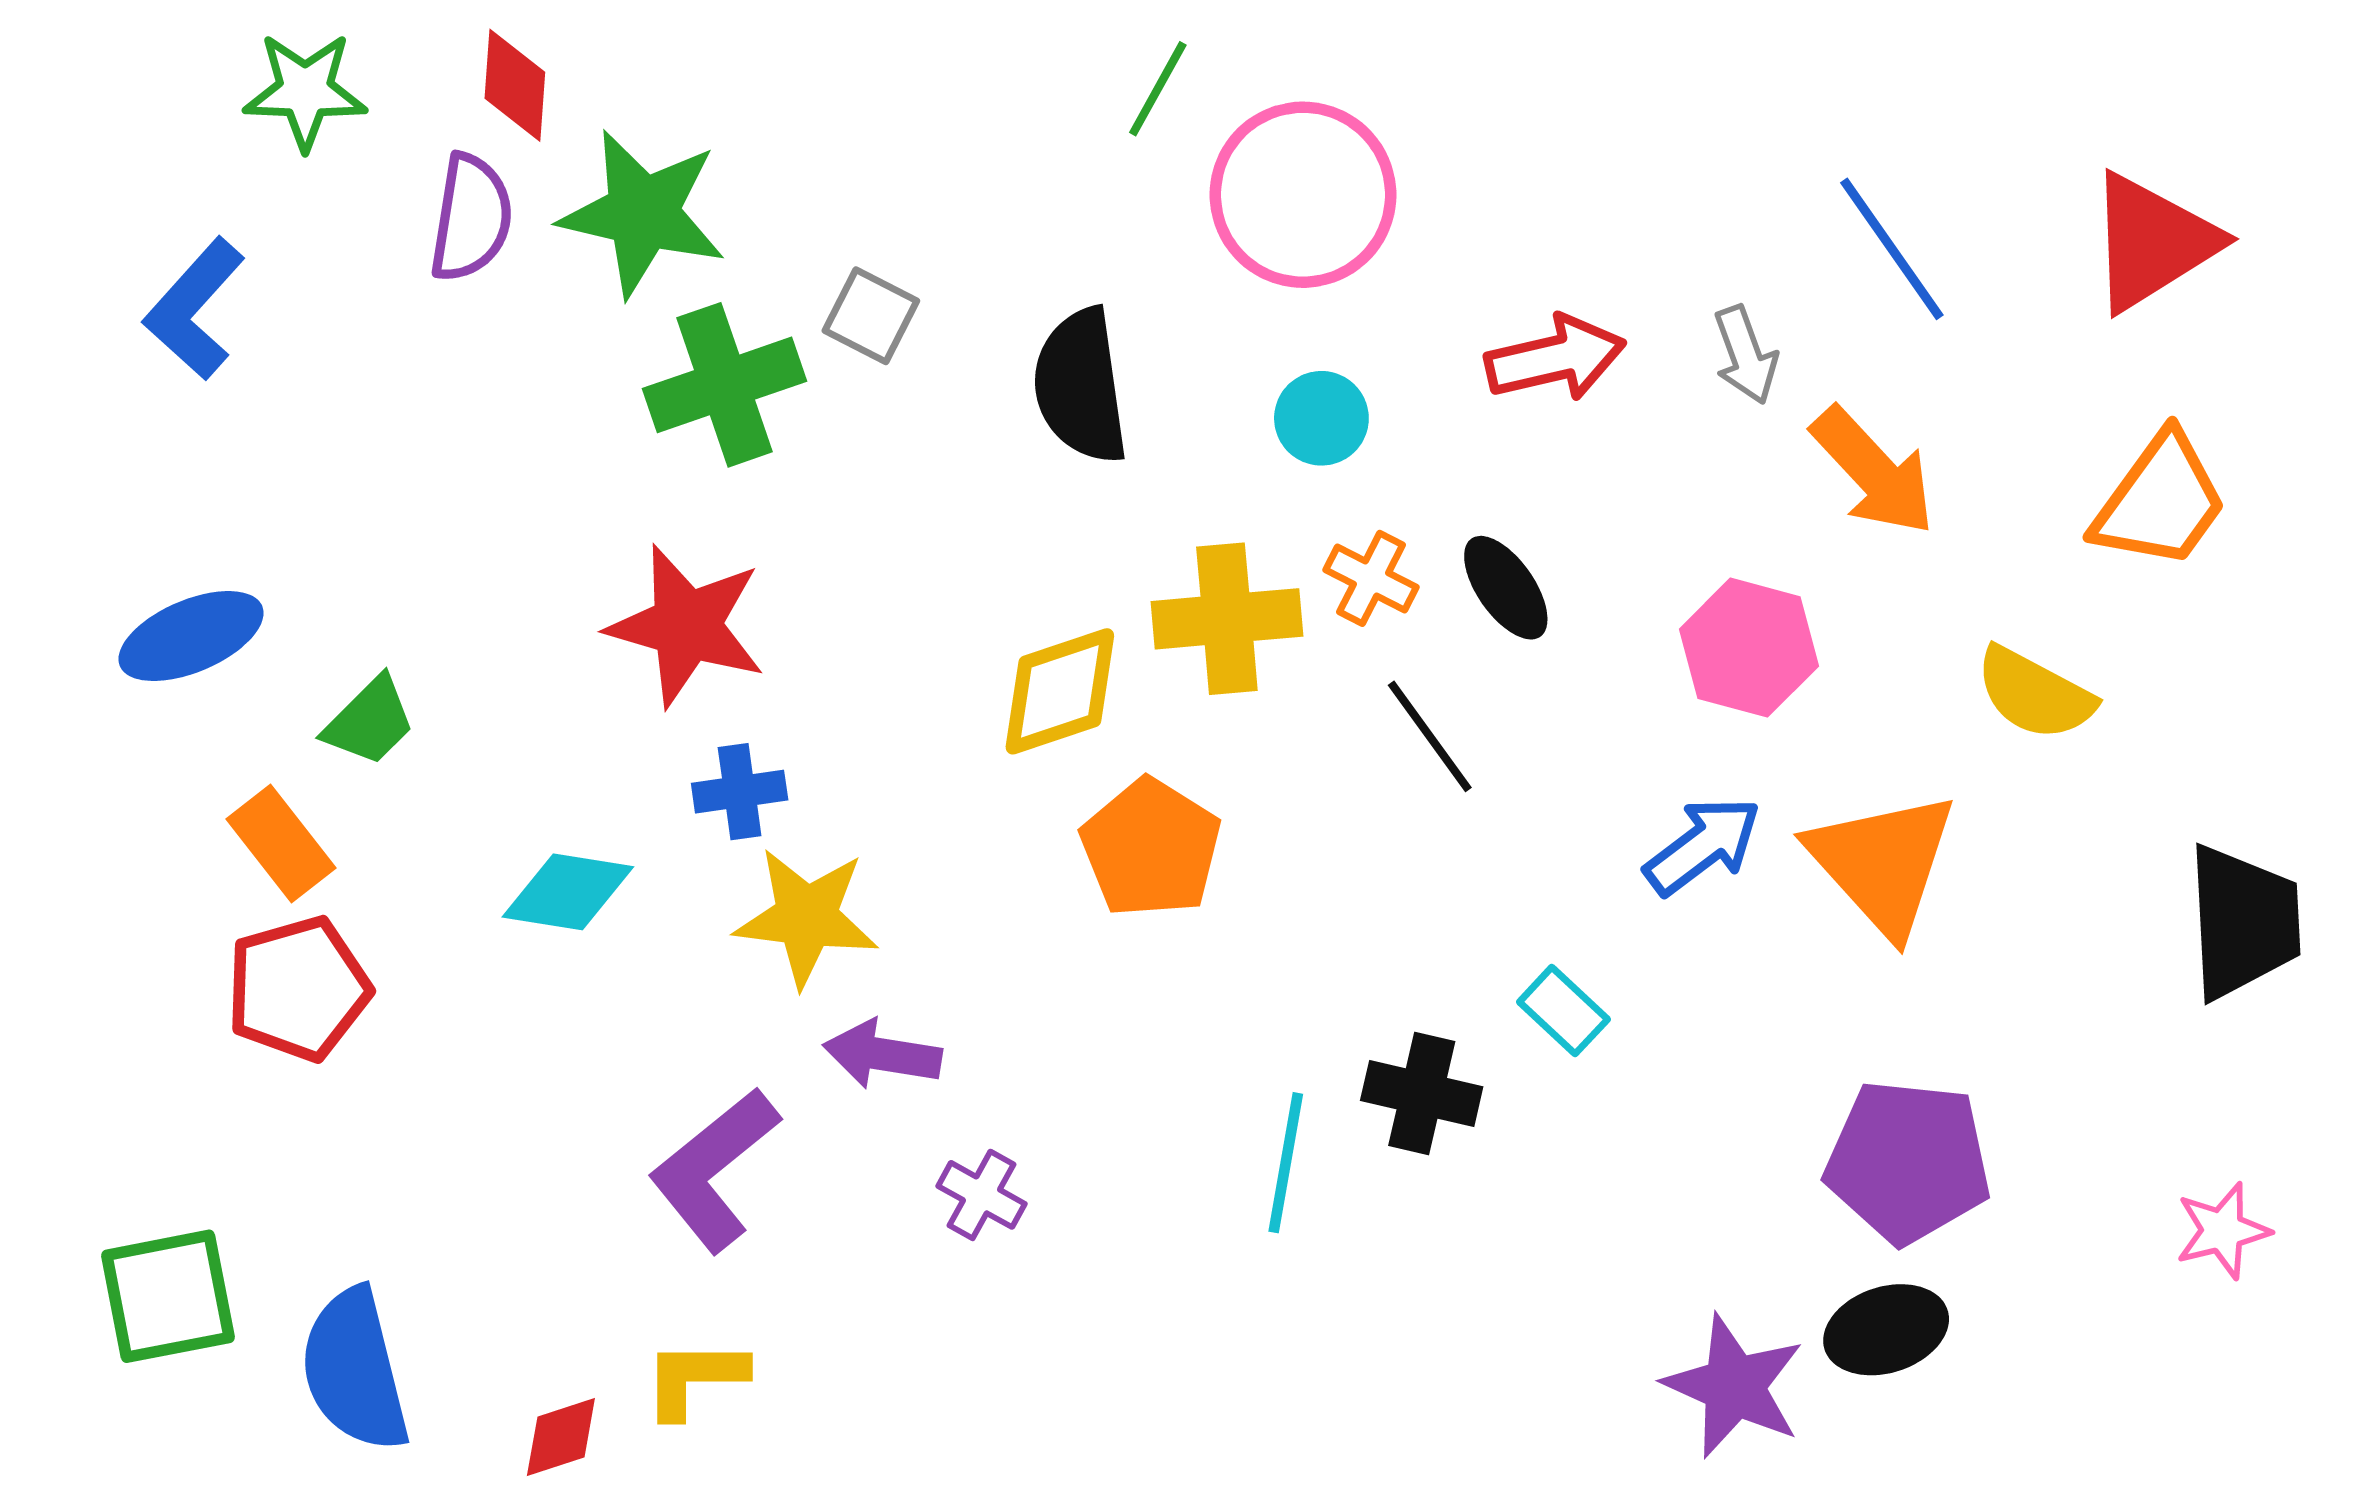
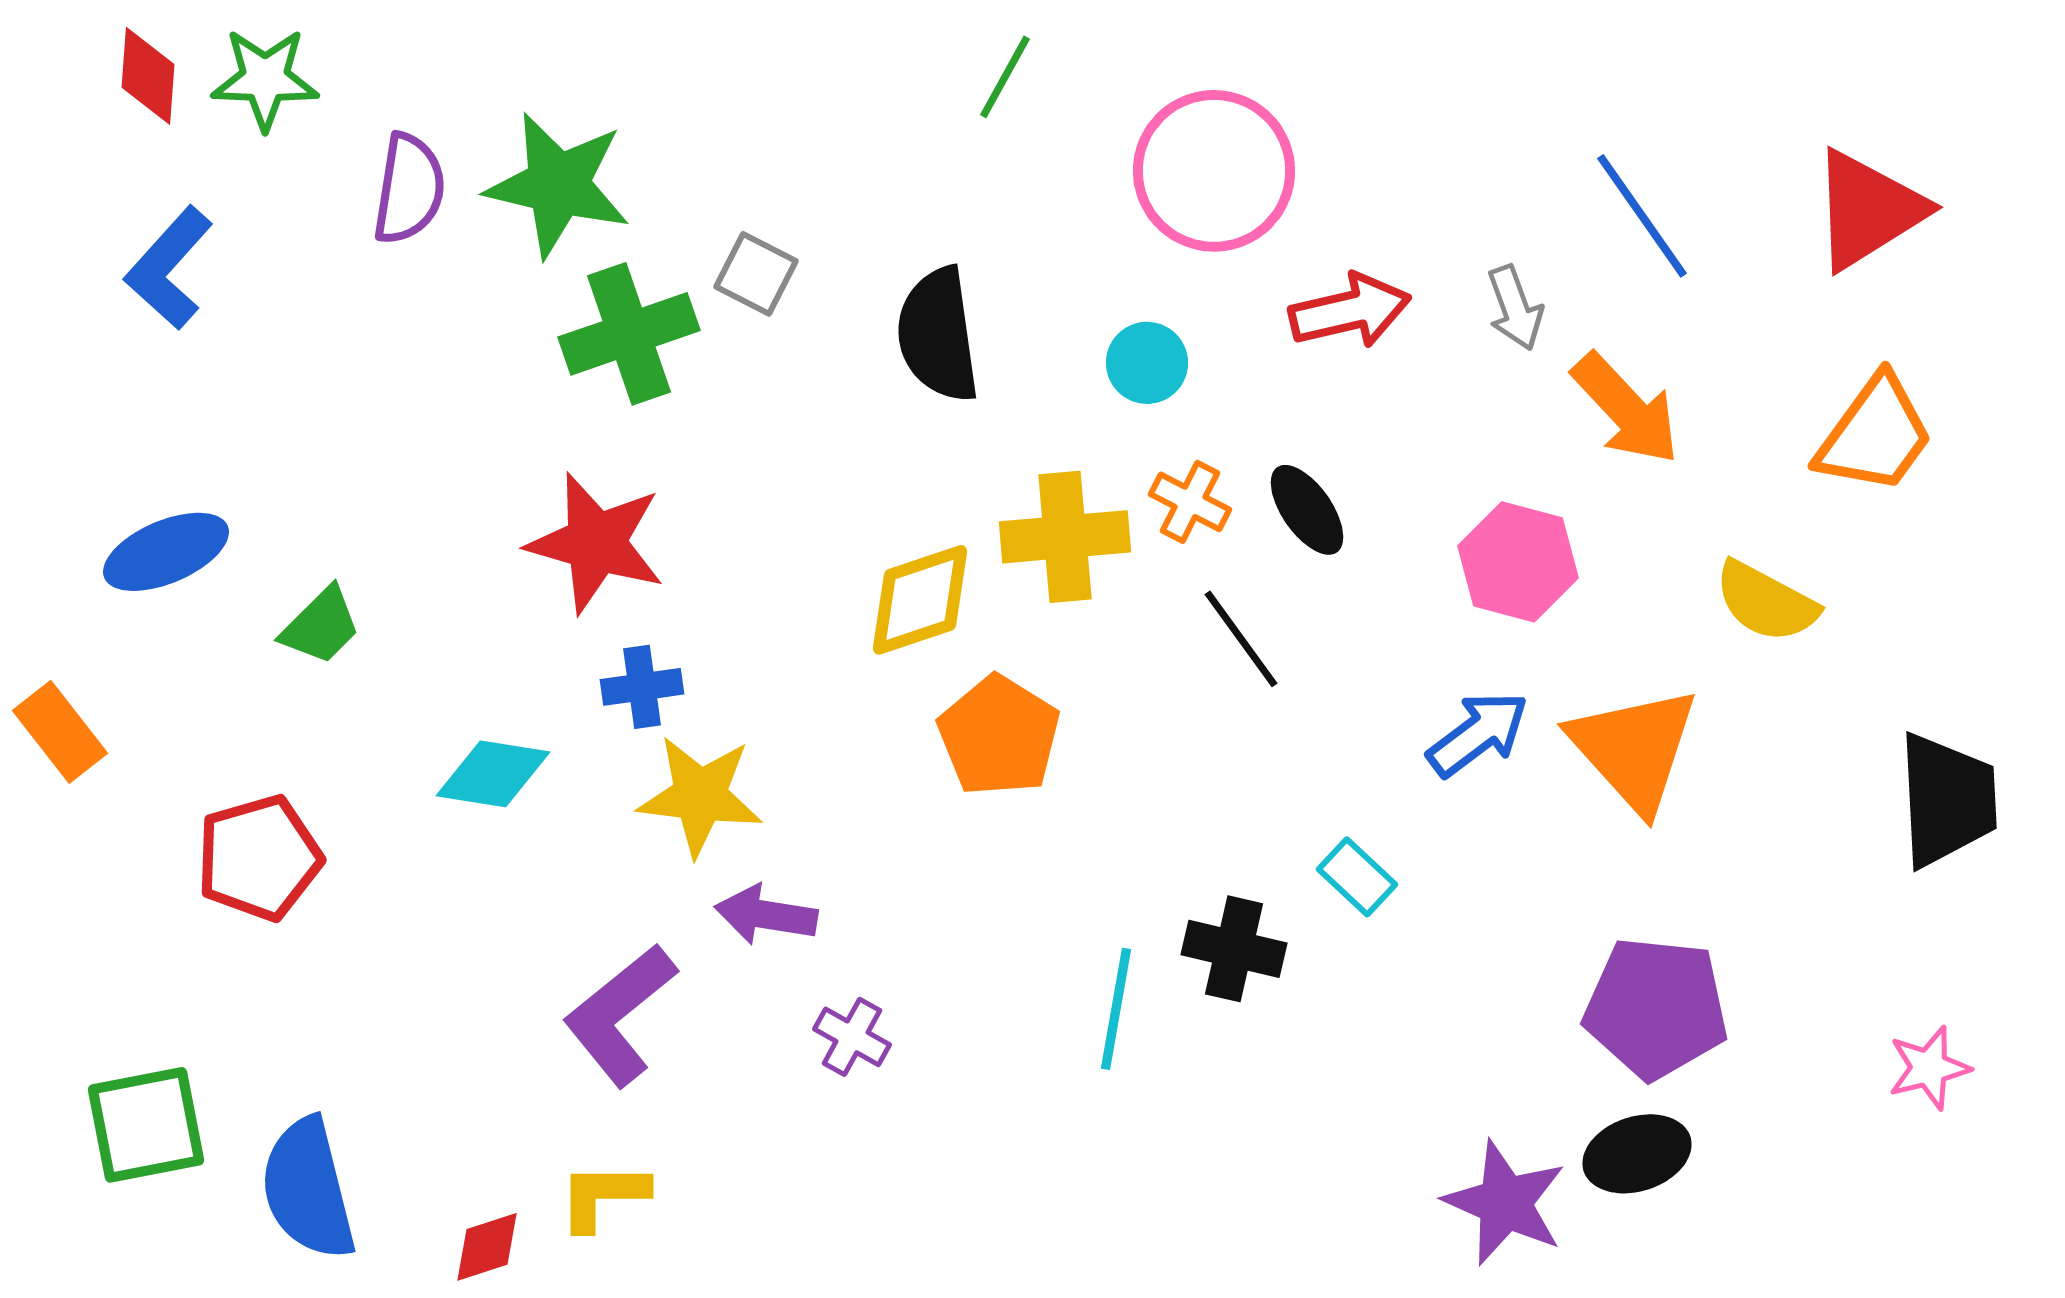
red diamond: (515, 85) -> (148, 76), moved
pink circle: (1303, 195) -> (1214, 171), moved
orange rectangle: (281, 843) -> (60, 732), moved

